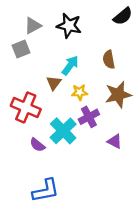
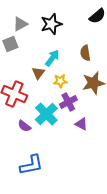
black star: (69, 26) -> (51, 24), turned -30
purple triangle: (115, 141) -> (81, 124), moved

